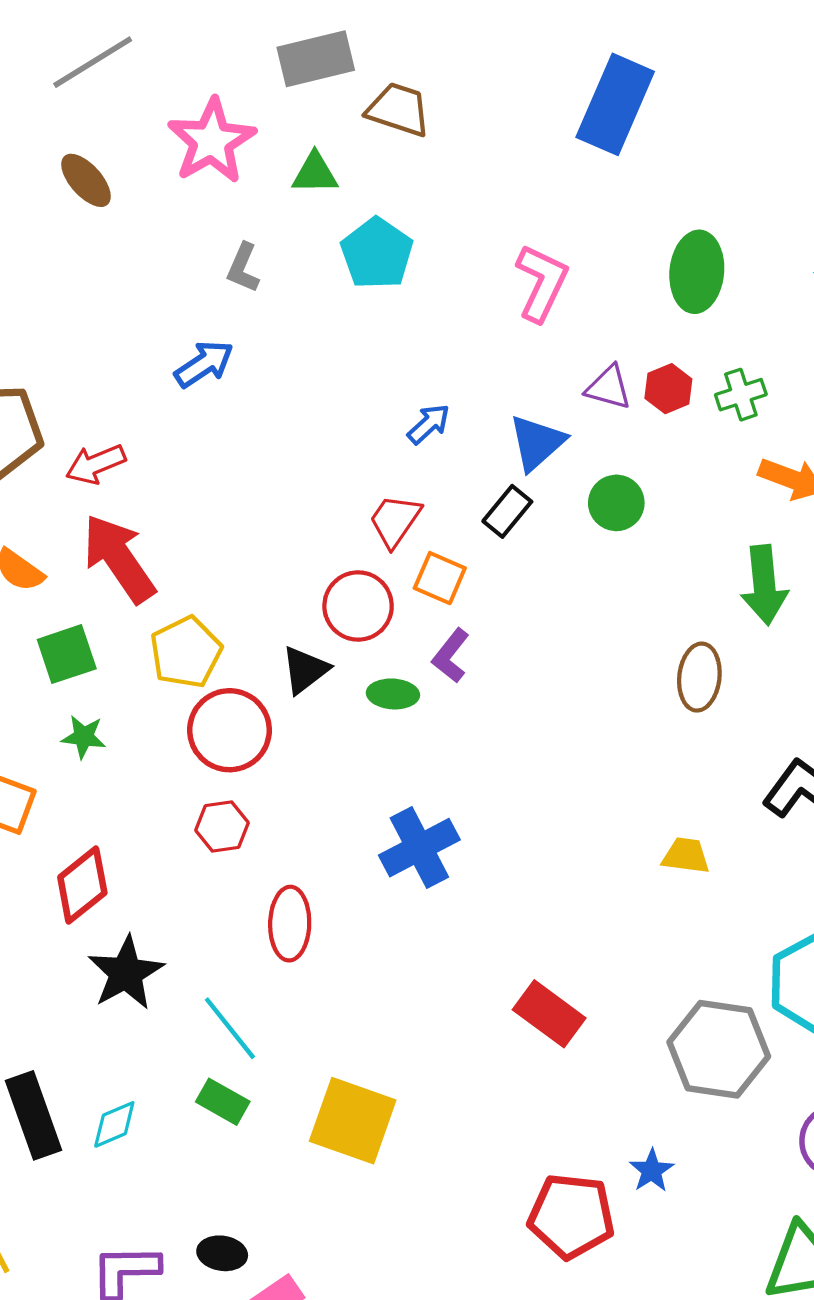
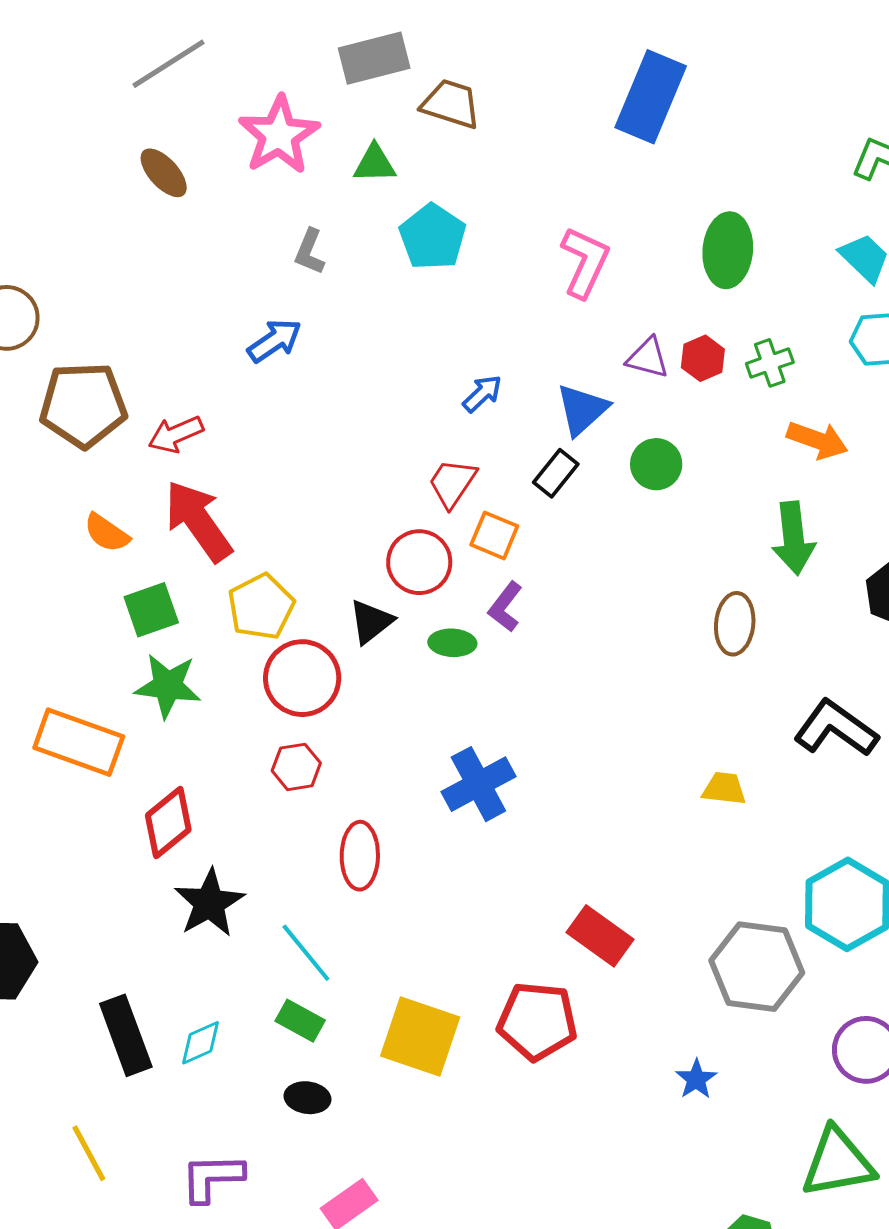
green star: (84, 737) -> (168, 686), size x1.6
red pentagon: (571, 1216) -> (537, 1021), moved
black ellipse: (222, 1253) -> (308, 1098), moved

